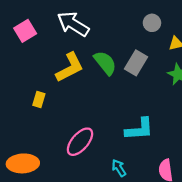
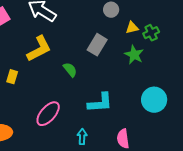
green semicircle: (105, 63) -> (70, 70), moved, size x0.7
cyan arrow: (119, 168) -> (82, 137), turned 35

